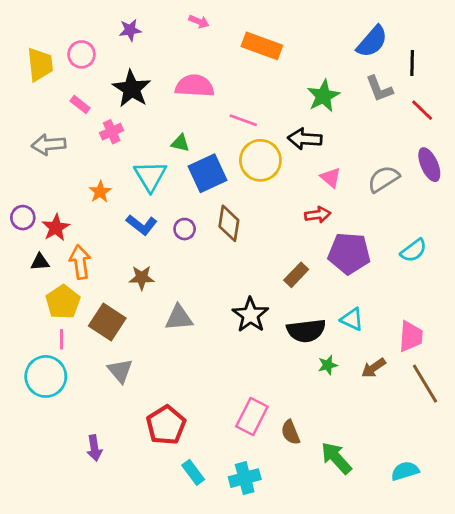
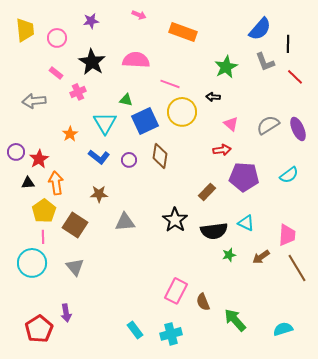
yellow trapezoid: (40, 64) -> (25, 30), moved
black arrow: (305, 139) -> (213, 97), size x0.6
purple ellipse: (429, 165) -> (298, 129), moved
gray triangle: (120, 371) -> (75, 267), moved
red pentagon: (166, 425) -> (39, 329), moved

